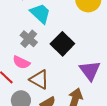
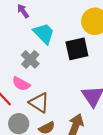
black square: (62, 44) -> (77, 49), moved, turned 30

